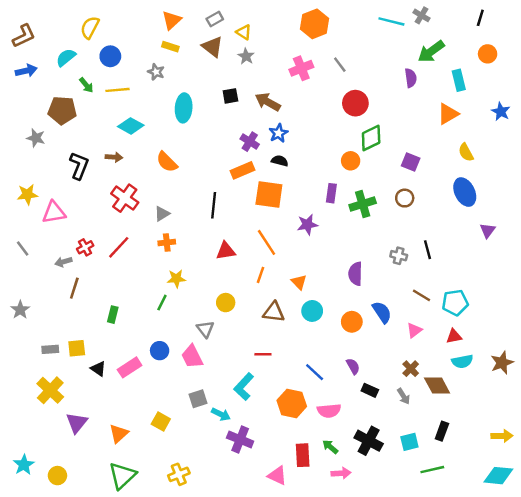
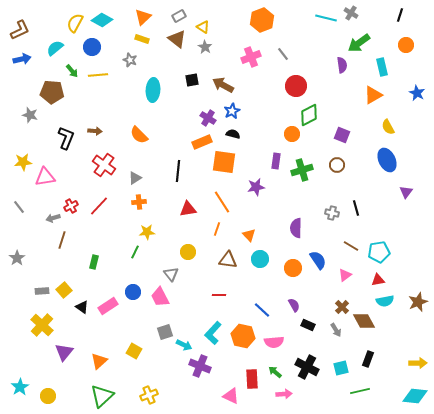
cyan diamond: (131, 126) -> (102, 20), moved
yellow square: (77, 348) -> (64, 290), turned -35
cyan L-shape: (244, 387) -> (213, 333), moved

